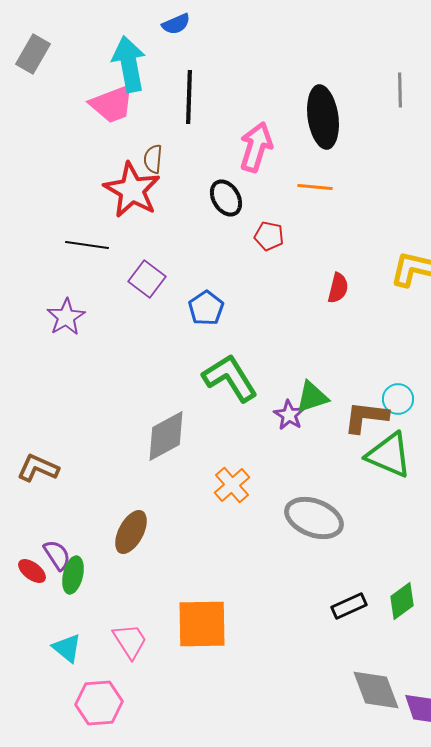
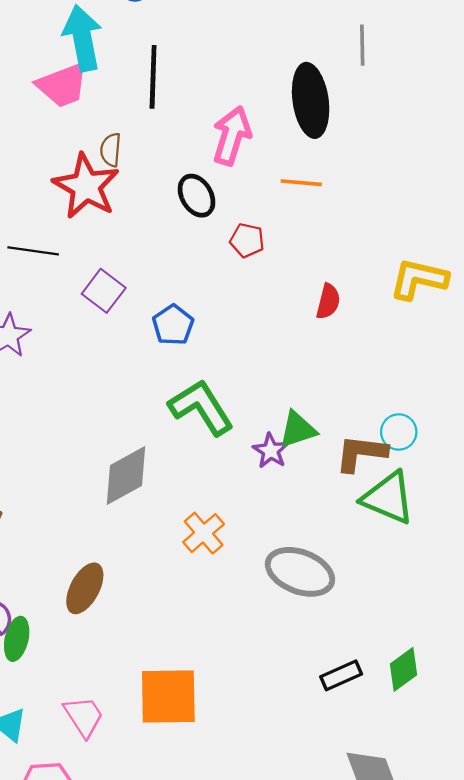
gray line: (400, 90) -> (362, 45), moved

